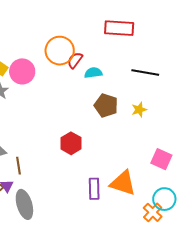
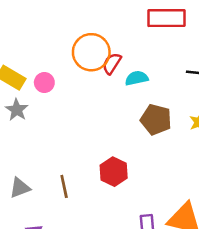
pink circle: (22, 71) -> (44, 83), size x0.6
brown line: (18, 166) -> (64, 186), moved

